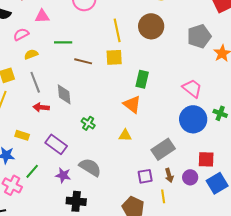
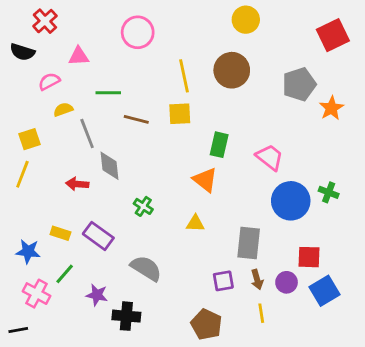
gray line: (35, 82) -> (87, 133), moved
pink trapezoid: (192, 88) -> (270, 157), moved
yellow rectangle: (22, 135) -> (60, 233), moved
gray rectangle: (163, 149) -> (249, 243), turned -50
purple star: (63, 175) -> (97, 295), moved
yellow line: (163, 196) -> (261, 313), moved

